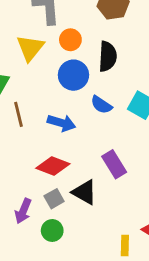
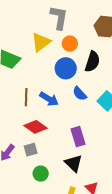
brown line: (18, 114) -> (26, 97), moved
black triangle: (84, 192) -> (74, 163), moved
green circle: (52, 230) -> (41, 174), moved

